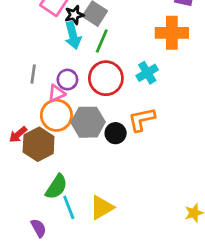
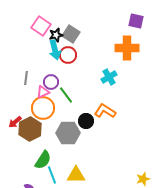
green line: (102, 41) -> (66, 95), moved, turned -60
red circle: (106, 78) -> (68, 55), moved, size x0.7
orange L-shape: (142, 119) -> (105, 111), turned 45
gray hexagon: (88, 122) -> (68, 133), moved
yellow triangle: (102, 207) -> (76, 175), turned 30

